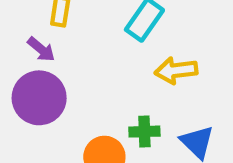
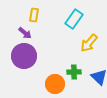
yellow arrow: (176, 70) -> (89, 43), turned -42

